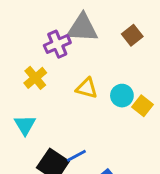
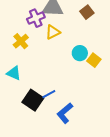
yellow triangle: (87, 88) -> (53, 32), moved, turned -42
cyan triangle: (25, 125) -> (14, 73), turned -35

